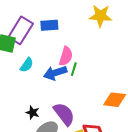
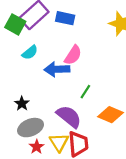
green line: (74, 69) -> (85, 92), moved
purple semicircle: (64, 114) -> (69, 117), moved, turned -30

